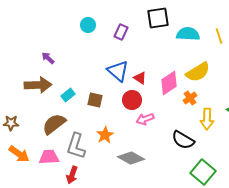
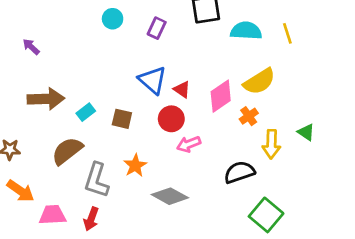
purple arrow: (48, 58) -> (31, 47), moved
black semicircle: (183, 140) -> (239, 172), turned 130
pink trapezoid: (49, 157) -> (52, 215), moved

